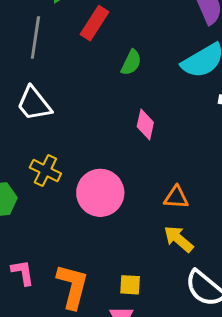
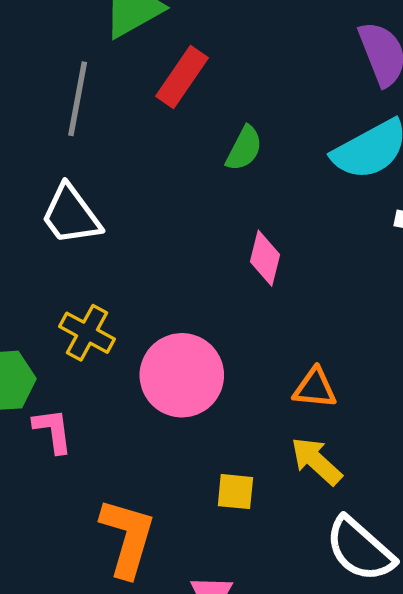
pink L-shape: (23, 273) -> (53, 431), moved
yellow square: (130, 285) -> (235, 492), moved

